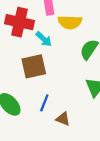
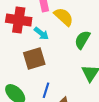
yellow semicircle: (70, 22) -> (64, 17), turned -135

